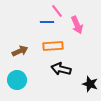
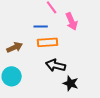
blue line: (47, 22) -> (41, 26), moved
black star: (90, 84) -> (71, 83), moved

